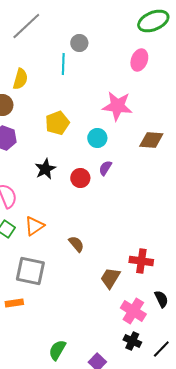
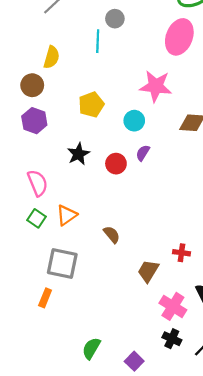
pink ellipse: (139, 60) -> (179, 37), size x1.5
red cross: (141, 261) -> (181, 253), size x0.7
orange rectangle: (14, 303) -> (45, 298), turned -60

